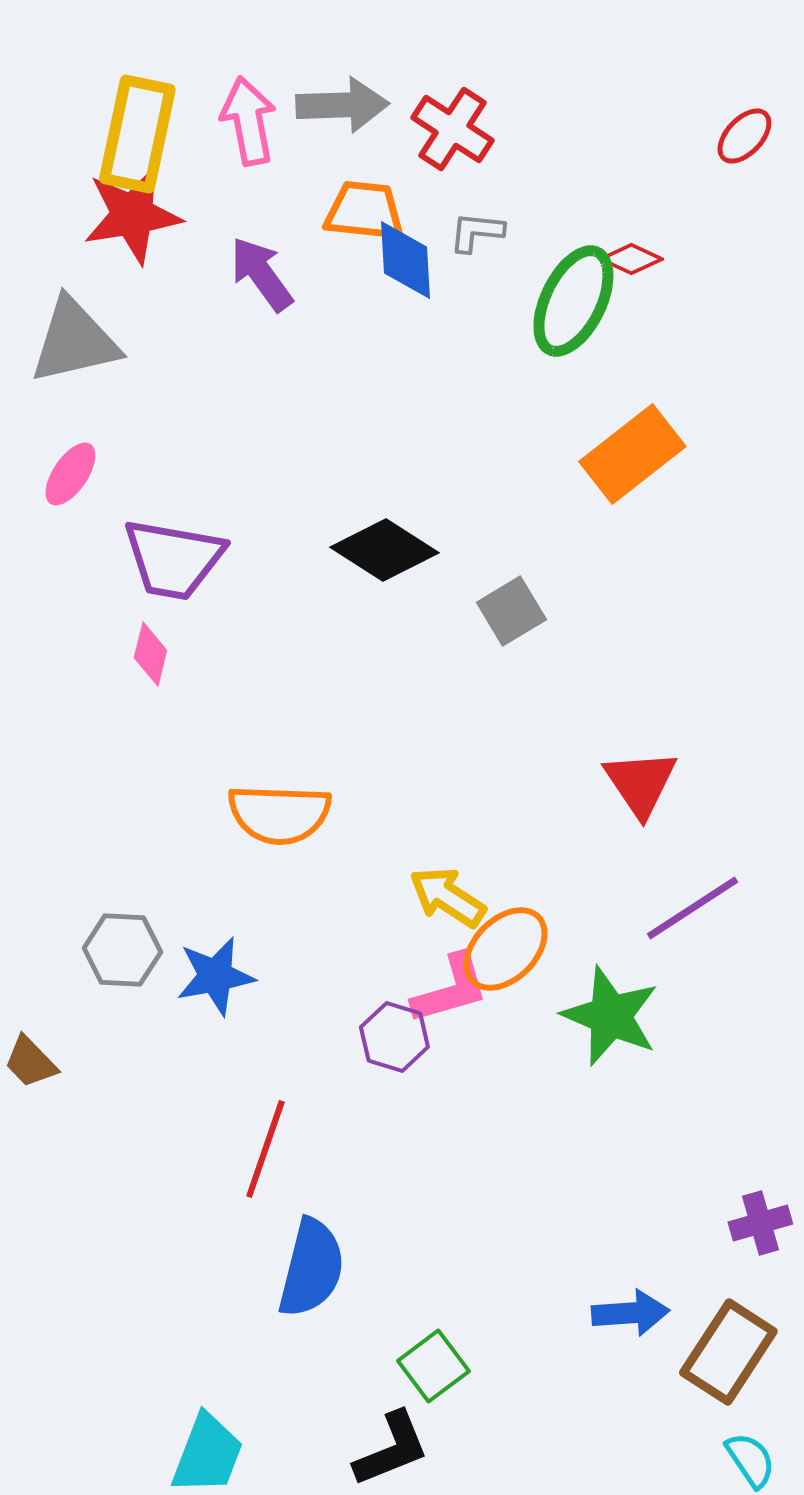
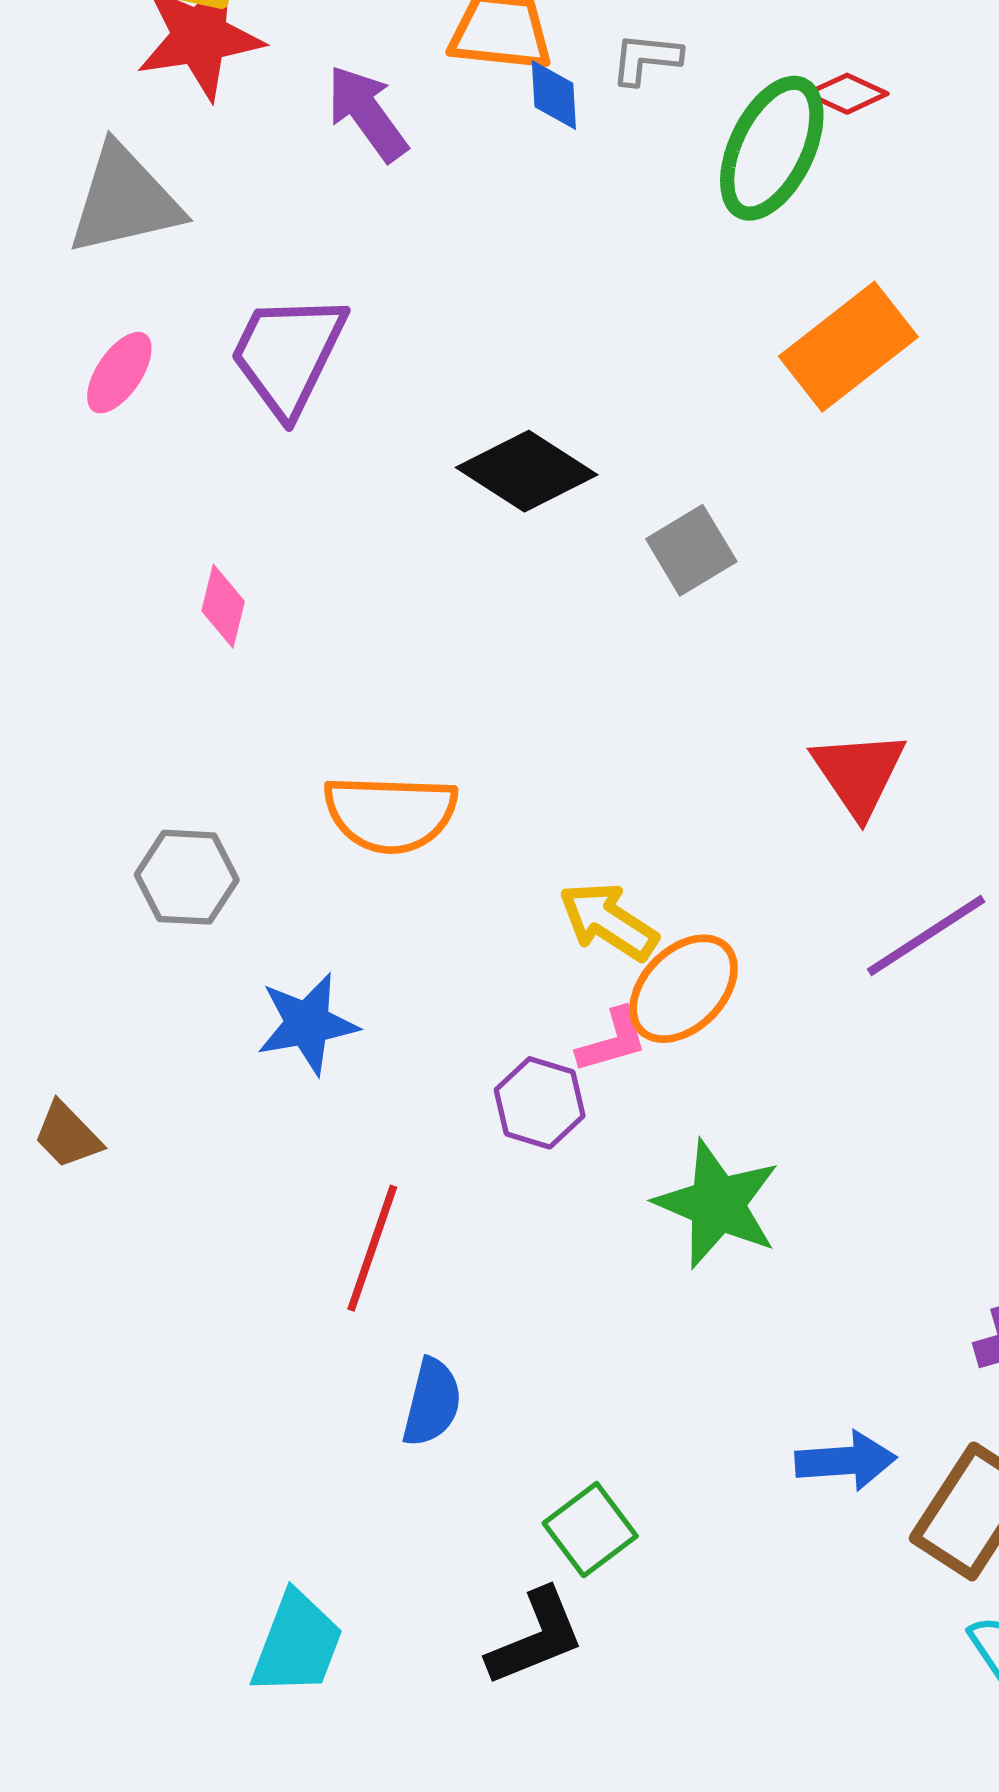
blue diamond: (405, 260) -> (554, 95), size x0.7
purple trapezoid: (173, 559) -> (288, 354), moved, turned 106
gray hexagon: (122, 950) -> (187, 877), moved
pink L-shape: (450, 989) -> (612, 1041), size x0.7
green star: (610, 1016) -> (717, 1204), moved
blue semicircle: (311, 1268) -> (432, 1402), size x0.7

